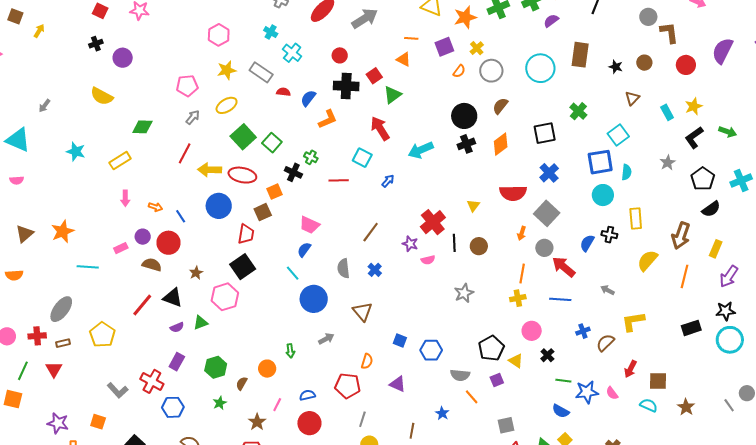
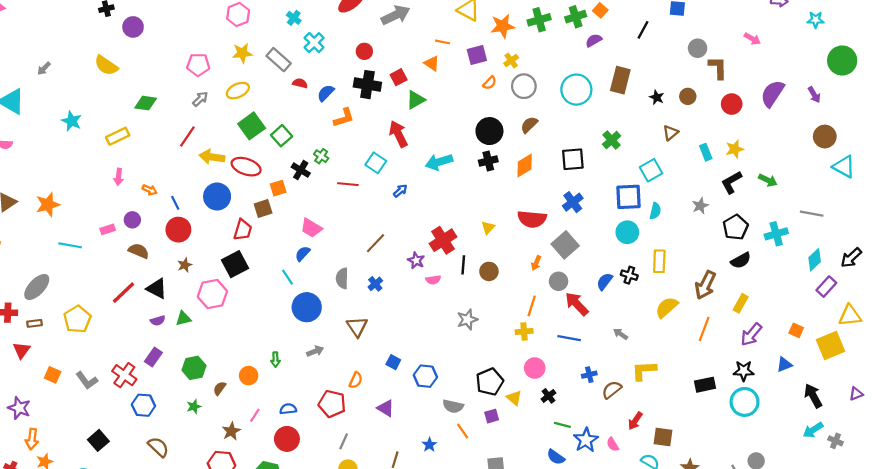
red circle: (168, 243) -> (178, 230), moved
blue star: (587, 392) -> (586, 440), turned -30
orange square: (98, 422) -> (53, 375), moved

